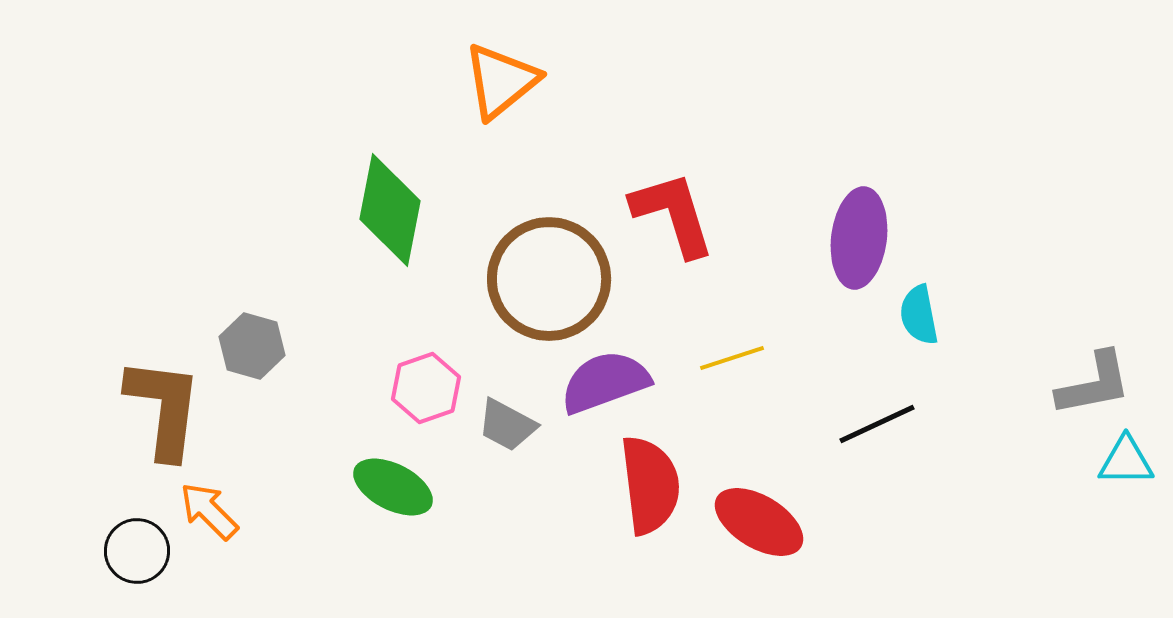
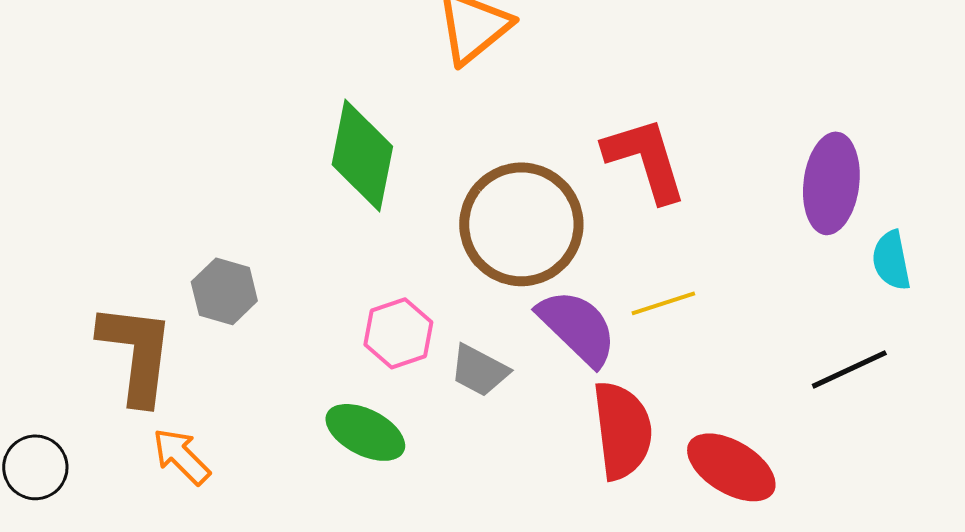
yellow line: (732, 358) -> (663, 303), moved
purple semicircle: (605, 382) -> (577, 327), turned 64
black circle: (137, 551) -> (35, 467), moved

